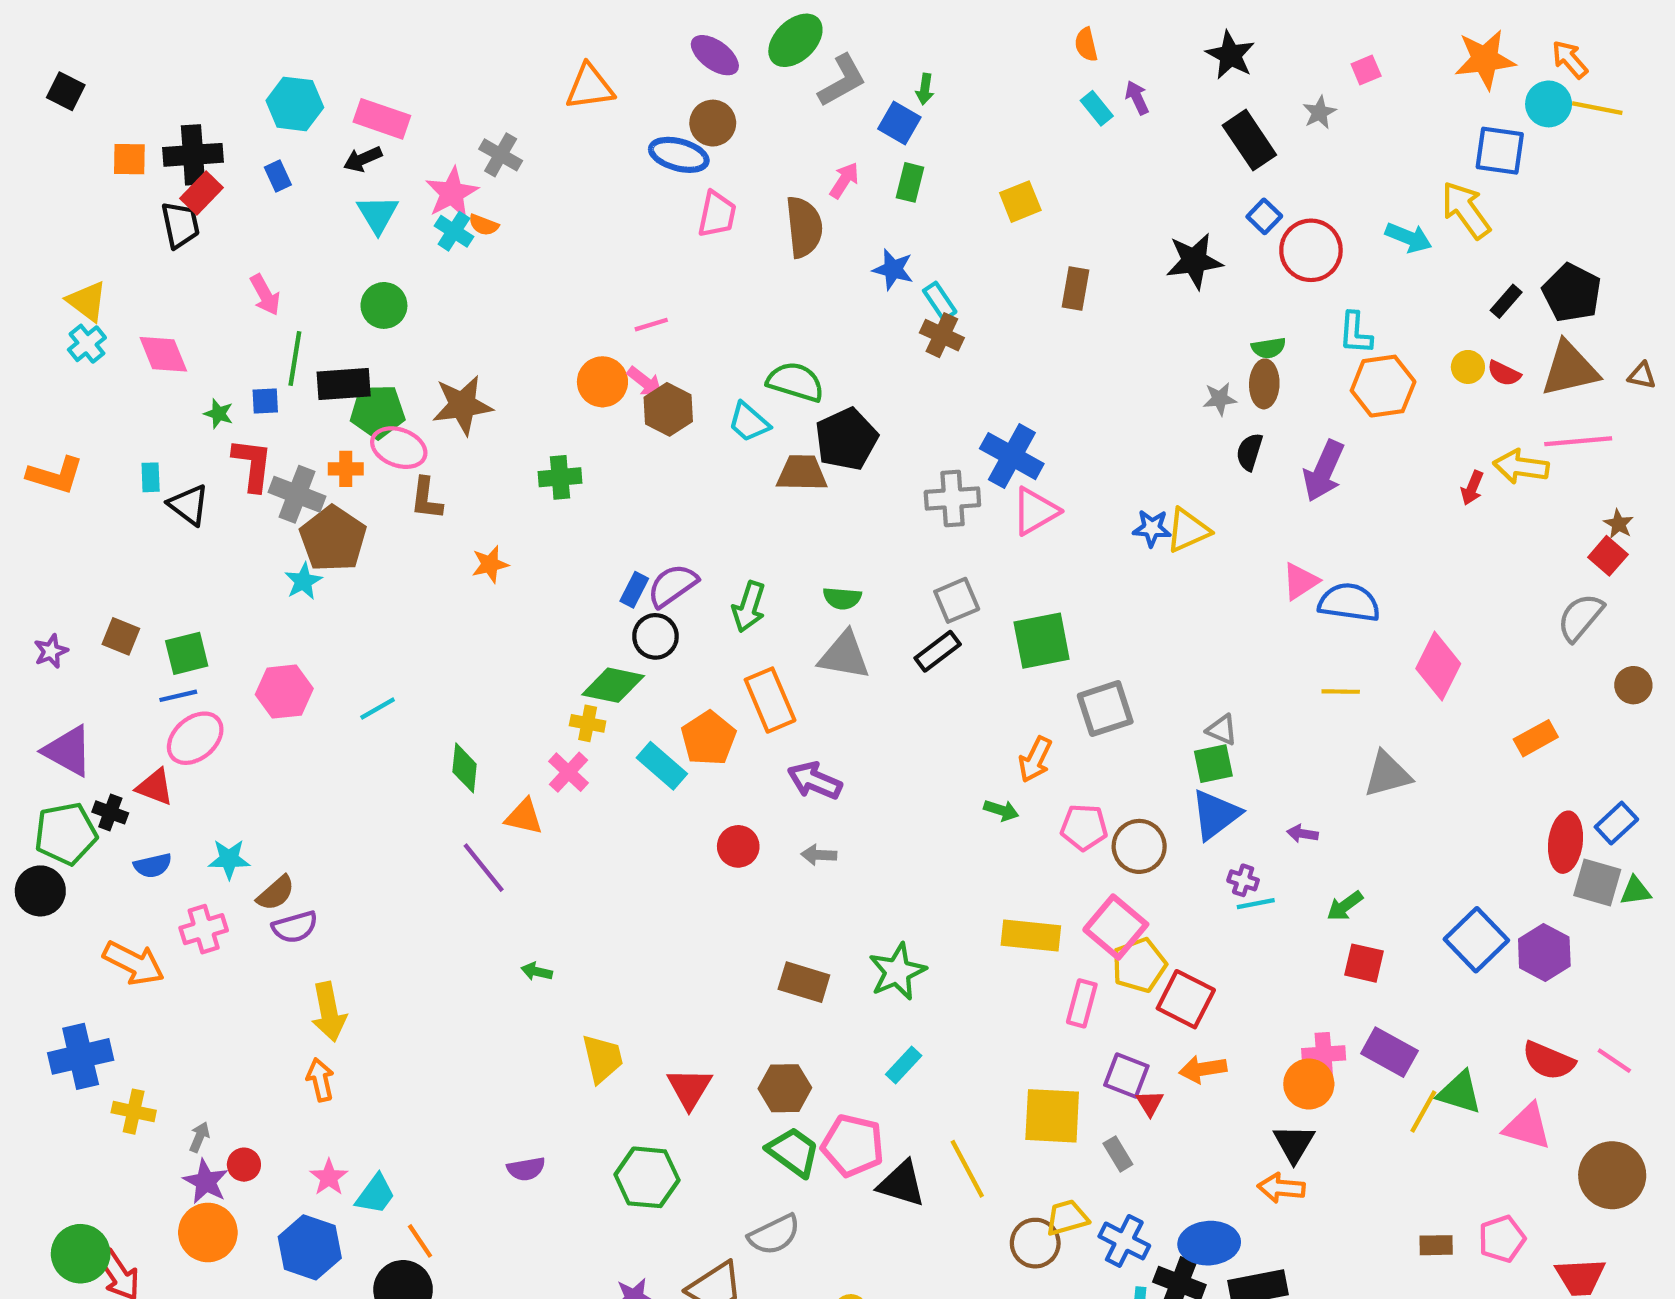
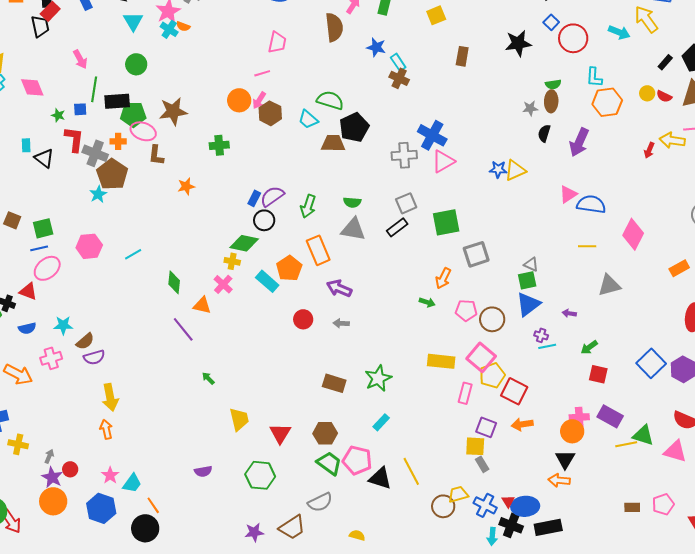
pink trapezoid: (717, 214) -> (277, 42), moved
pink arrow: (645, 382) -> (259, 100), turned 84
green arrow: (537, 972) -> (208, 378), turned 32
red triangle: (1150, 1103) -> (508, 501), moved
yellow line: (1423, 1112) -> (626, 444), turned 50
yellow square: (1052, 1116) -> (475, 446), moved, size x0.7

